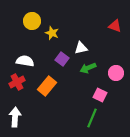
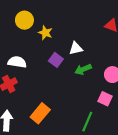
orange rectangle: (47, 86) -> (40, 113), moved
pink square: (100, 95) -> (105, 99), moved

